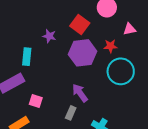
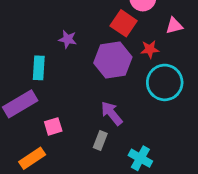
red square: (80, 24) -> (124, 23), moved
pink square: (36, 101) -> (53, 126), turned -32

